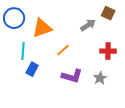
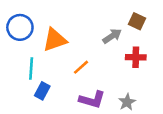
red cross: (108, 51) -> (136, 57), moved

